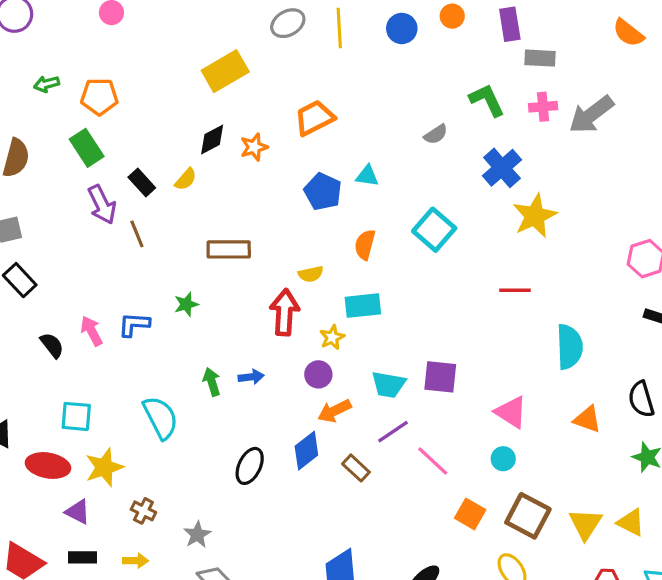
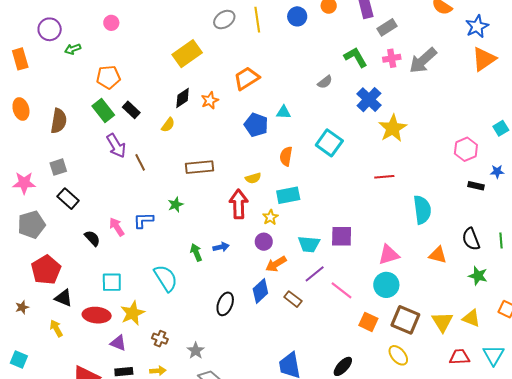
gray rectangle: (540, 58) -> (387, 27), turned -30
green arrow: (47, 84) -> (73, 49), moved
black rectangle: (142, 182) -> (131, 110), moved
pink triangle: (511, 412) -> (389, 255), turned -45
cyan circle: (503, 459) -> (386, 285), size x1.6

